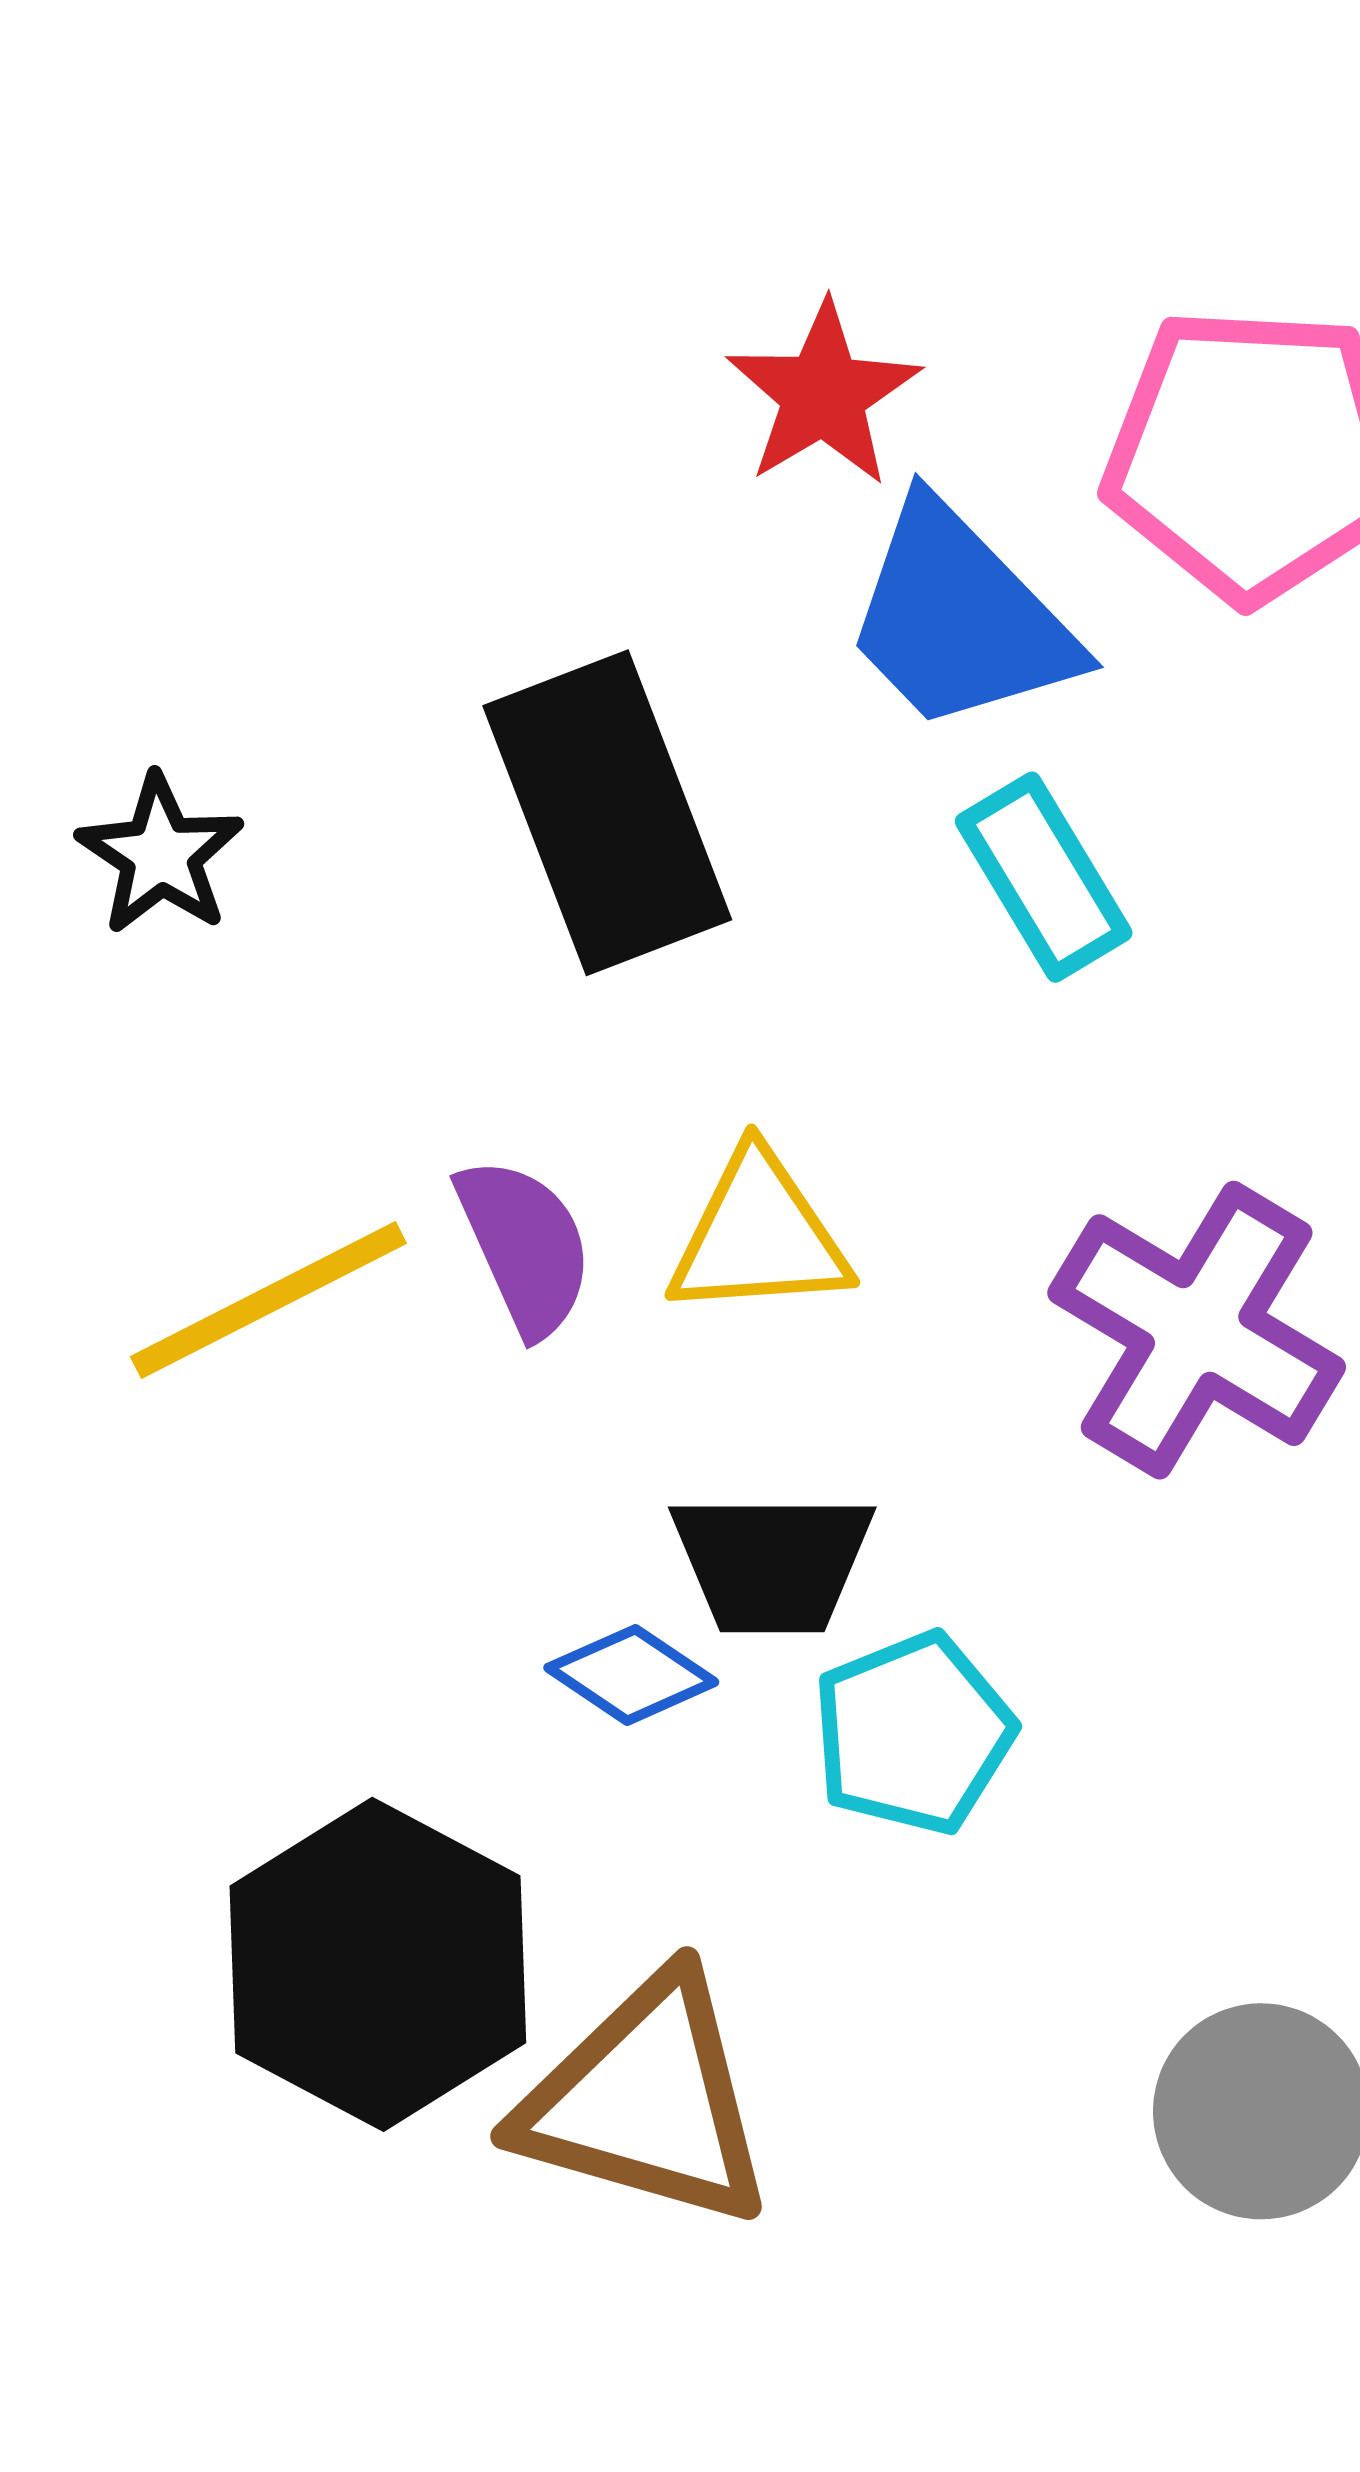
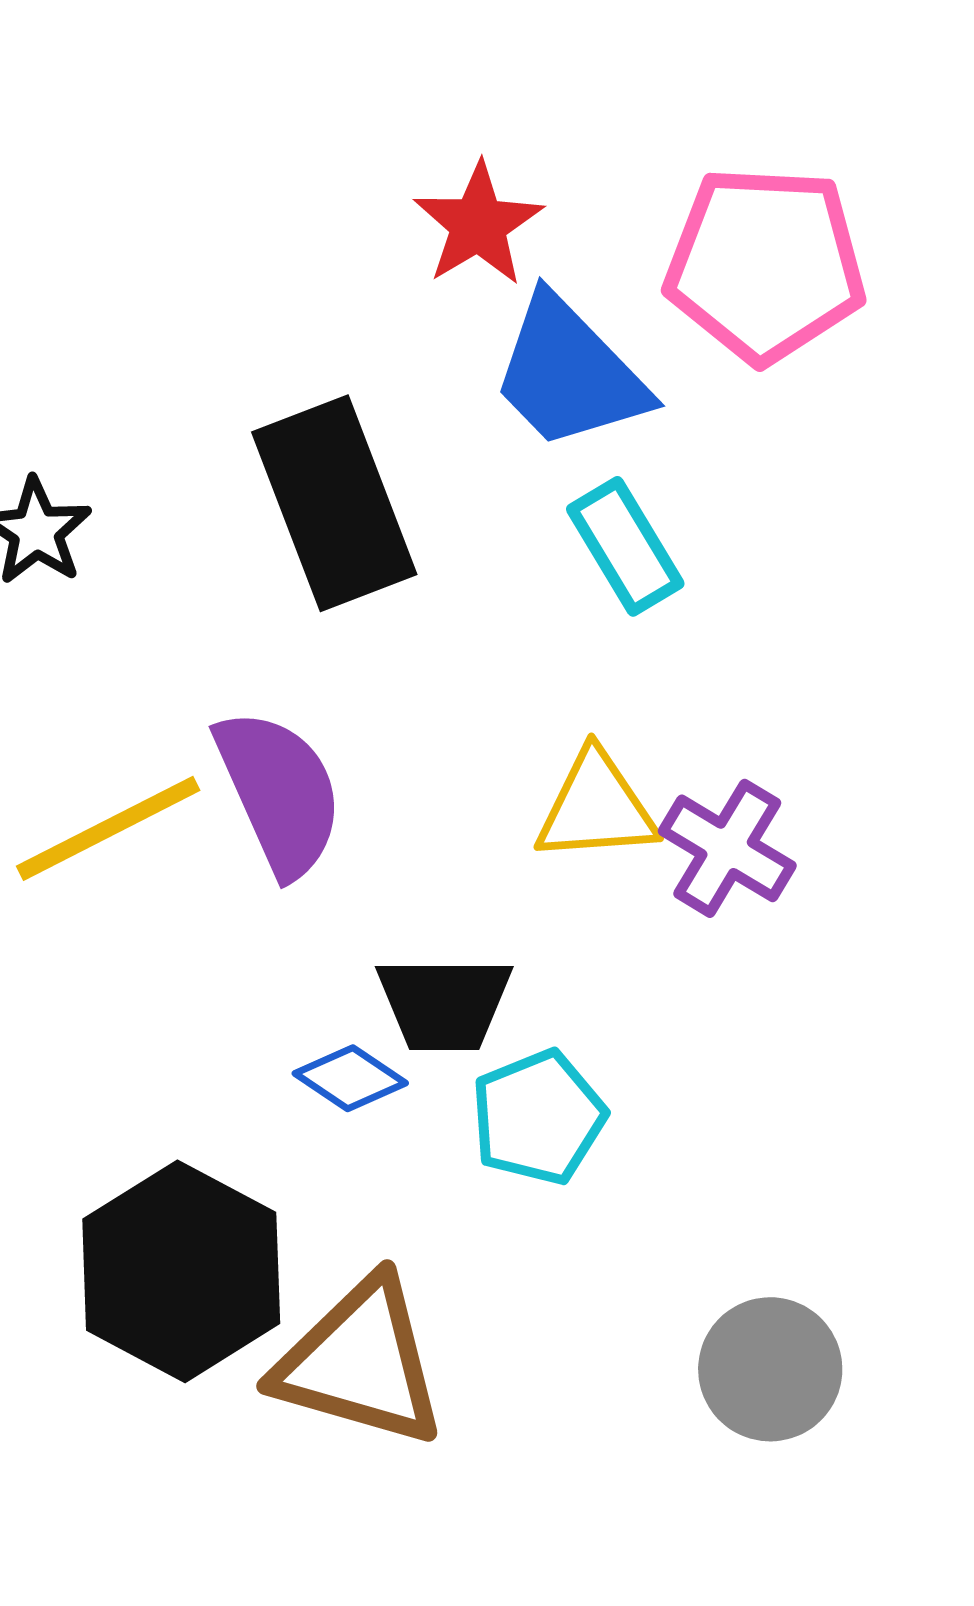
yellow triangle: (759, 1236) -> (596, 807), moved
purple semicircle: (525, 1246) -> (279, 792), size x1.4
purple cross: (1197, 1330) -> (727, 848), size x0.7

